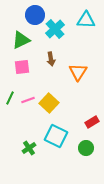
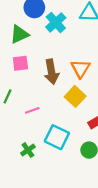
brown arrow: (51, 59) -> (51, 72), moved, size x1.6
pink line: (28, 100) -> (32, 110), moved
yellow square: (49, 103) -> (75, 96), moved

